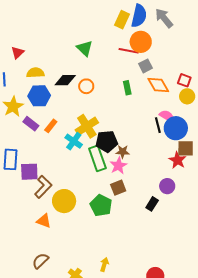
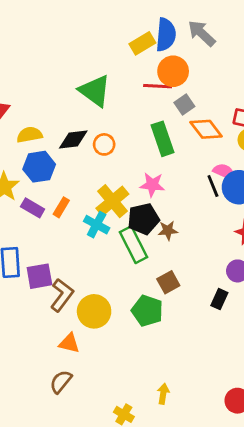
yellow rectangle: (122, 20) -> (142, 43), turned 42
green triangle: (85, 48) -> (95, 91), size x1.4
green rectangle: (127, 88) -> (163, 139), size x1.6
pink star: (118, 166) -> (152, 185), moved, turned -30
brown semicircle: (40, 261) -> (61, 382), moved

